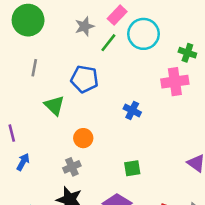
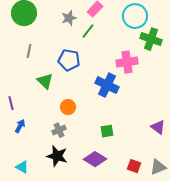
cyan circle: (144, 34) -> (135, 16), moved
green cross: (187, 53) -> (151, 39), size x1.5
pink cross: (175, 82) -> (127, 62), moved
blue cross: (132, 110) -> (107, 85), size x1.6

